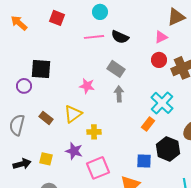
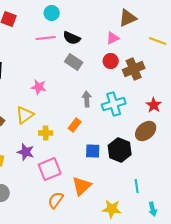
gray rectangle: (116, 69) -> (74, 62), moved
gray arrow: (119, 94) -> (87, 99), moved
cyan cross: (162, 103) -> (114, 104), turned 30
orange rectangle: (148, 124) -> (75, 125), moved
blue square: (144, 161) -> (93, 151), moved

